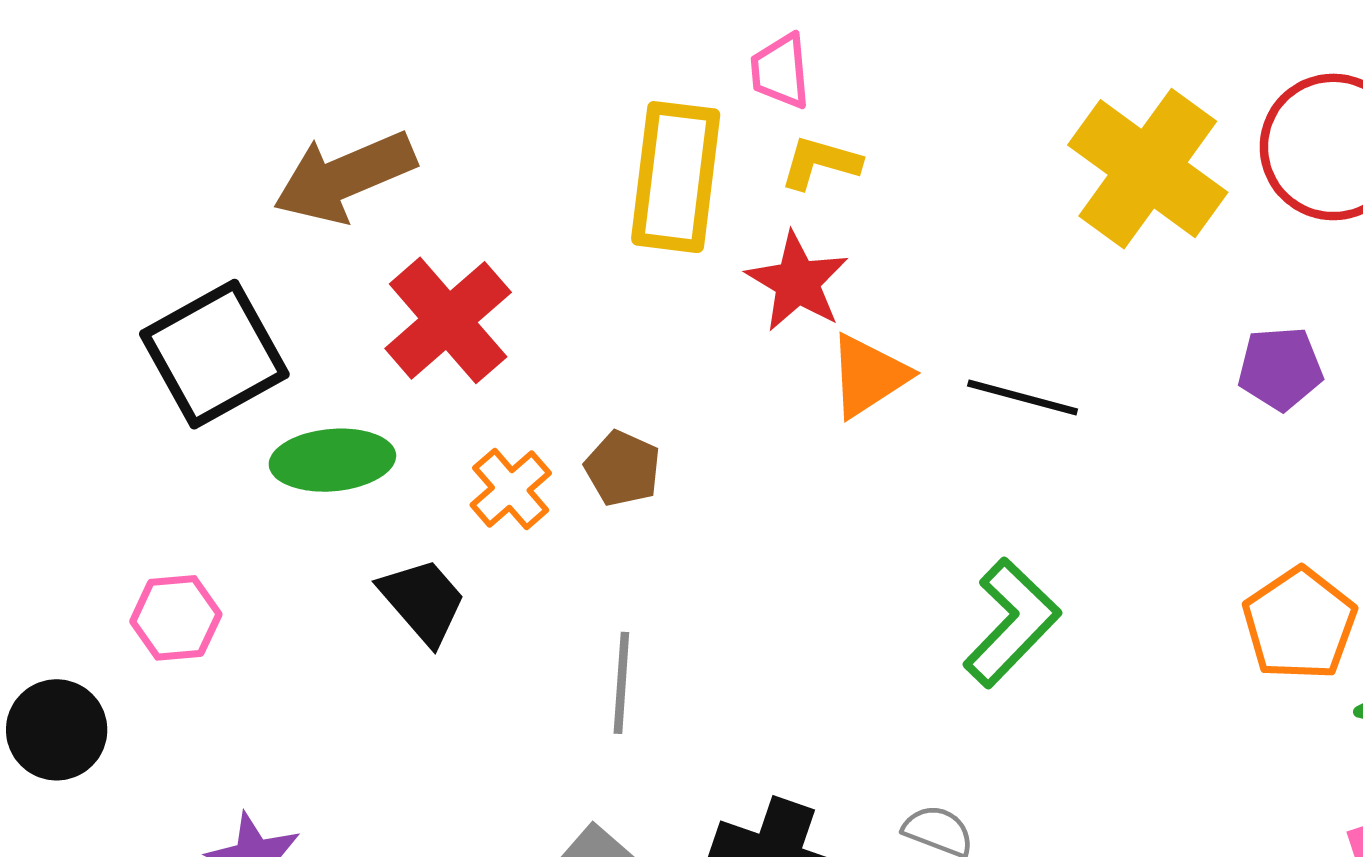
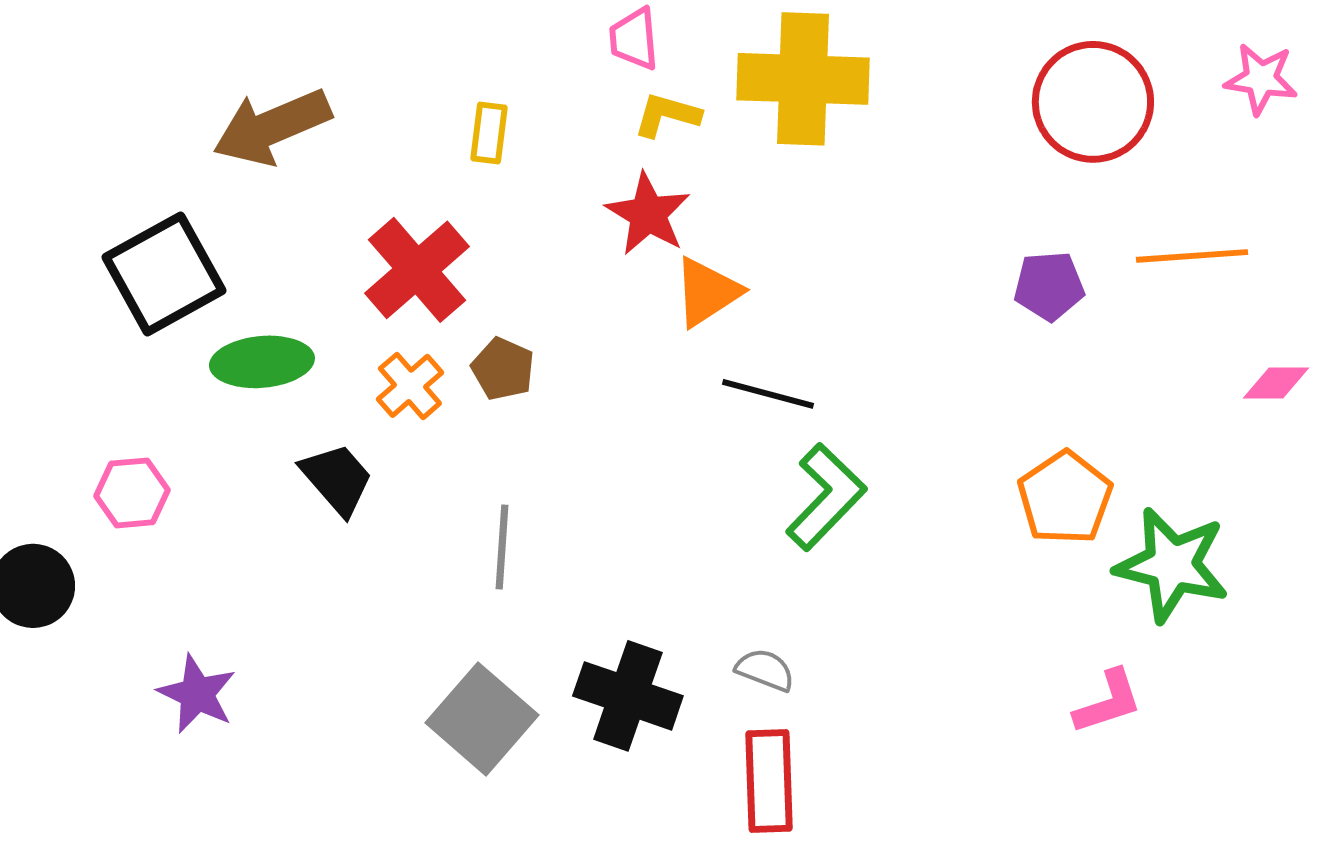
yellow cross: (1148, 169) -> (803, 79), moved, turned -34
yellow rectangle: (676, 177) -> (489, 133), moved, size x0.5
red cross: (448, 320) -> (417, 270), moved
black line: (1023, 397) -> (768, 394), moved

